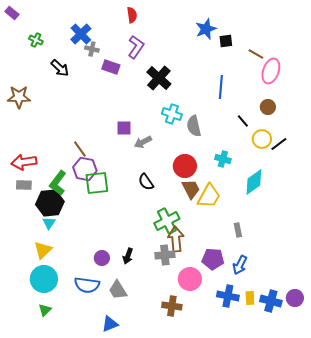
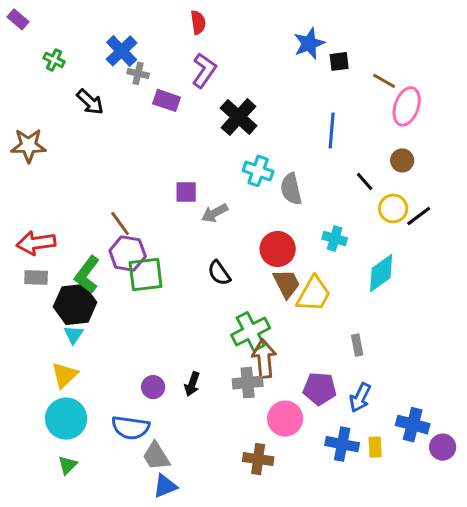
gray trapezoid: (118, 290) -> (156, 456), moved
blue cross: (271, 301) -> (413, 425), moved

